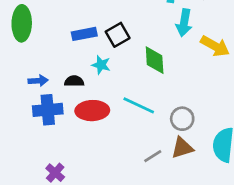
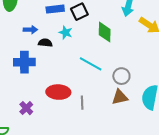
blue arrow: (38, 81) -> (30, 30), moved
red ellipse: (92, 111) -> (58, 92), moved
gray line: (153, 156) -> (82, 103), moved, turned -64

